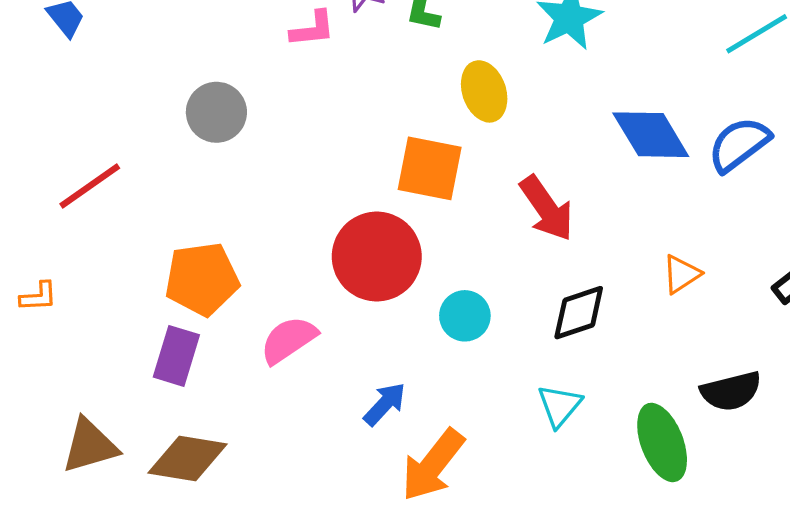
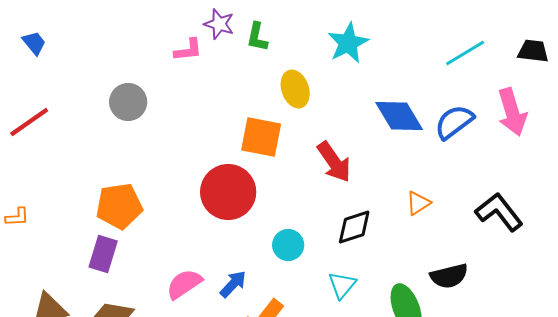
red line: (90, 186) -> (29, 122), moved
cyan circle: (465, 316) -> (288, 245), moved
pink semicircle: (289, 340) -> (184, 284), moved

